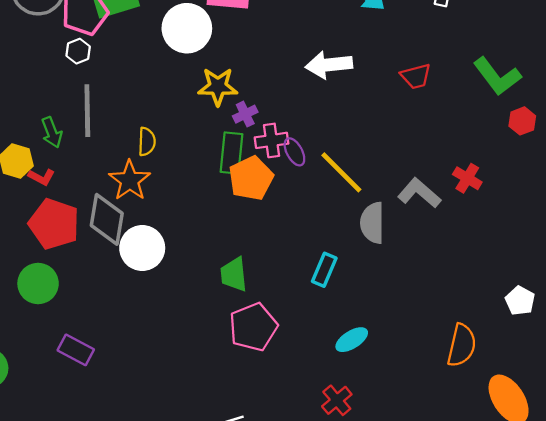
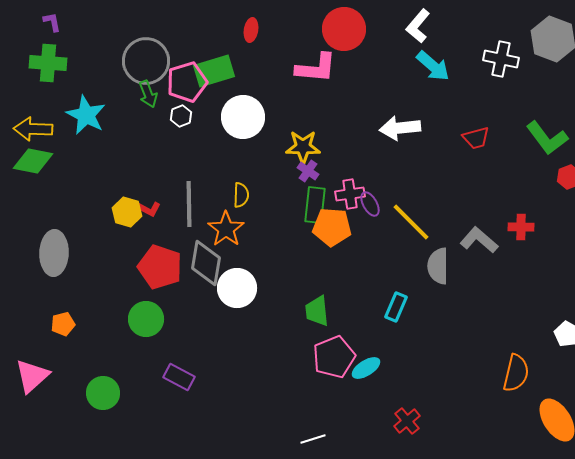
white circle: (187, 28) -> (243, 117), moved
gray line: (87, 111) -> (189, 204), moved
purple cross: (245, 114) -> (308, 171), moved, turned -30
green arrow: (52, 132) -> (148, 94), moved
red L-shape: (41, 177) -> (149, 209), moved
orange pentagon: (251, 178) -> (332, 227), turned 30
red cross: (467, 178) -> (521, 227), turned -30
cyan ellipse: (352, 340) -> (366, 368), moved

